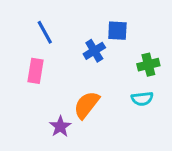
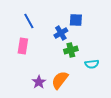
green cross: (148, 65) -> (71, 50), moved
orange semicircle: (87, 105) -> (60, 80), moved

